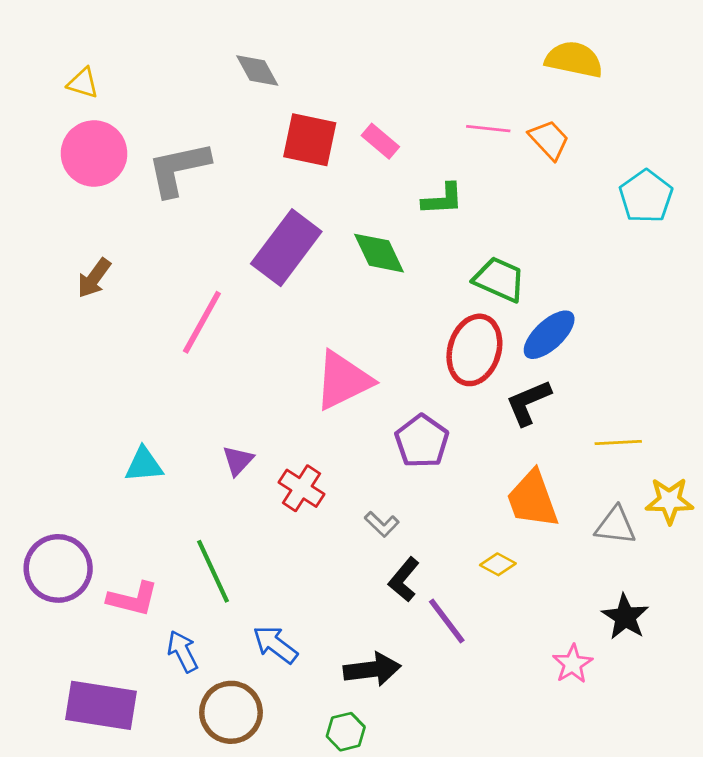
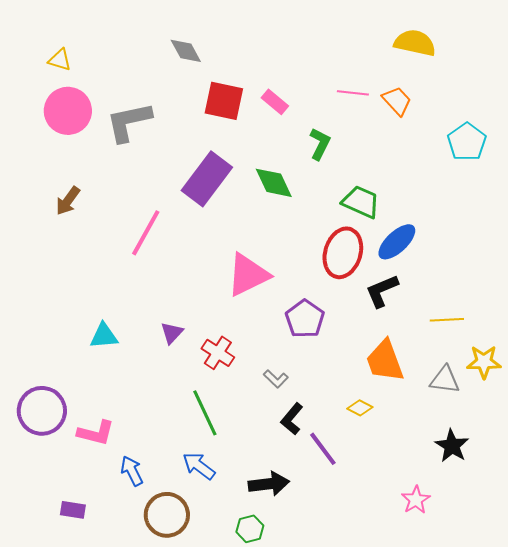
green L-shape: (443, 199) -> (320, 144), turned -60
green line: (213, 571) -> (205, 413), moved
pink star: (573, 664) -> (416, 500), moved
purple rectangle: (101, 705) -> (73, 510), size x0.5

